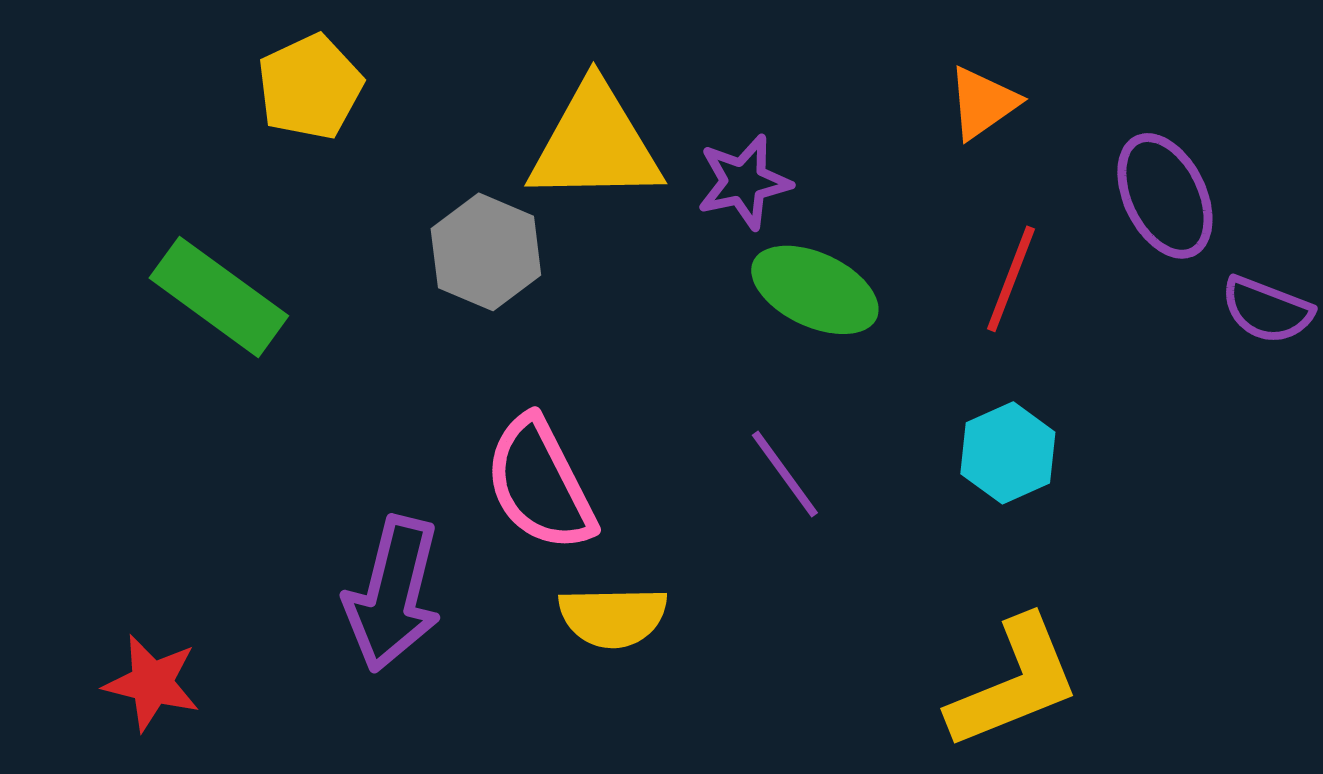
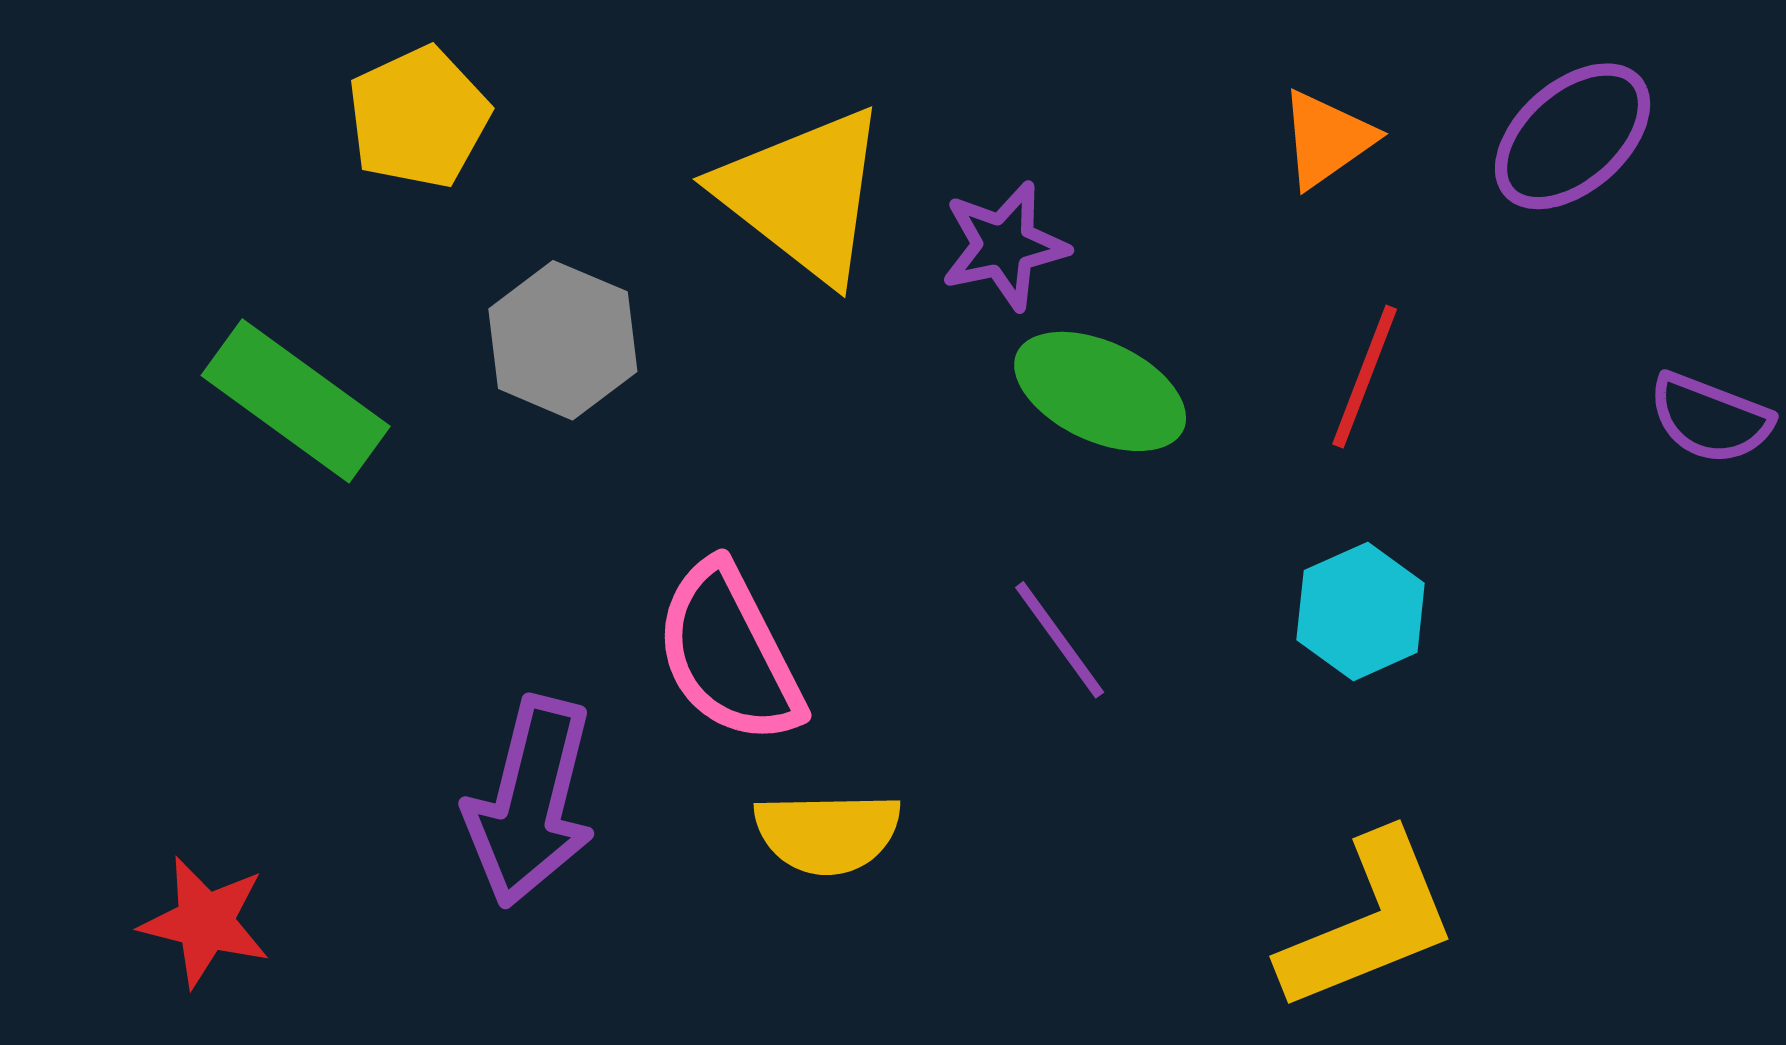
yellow triangle: (595, 144) -> (803, 194), turned 39
purple ellipse: (1165, 196) -> (1573, 136), moved, turned 75
gray hexagon: (486, 252) -> (563, 340), moved

